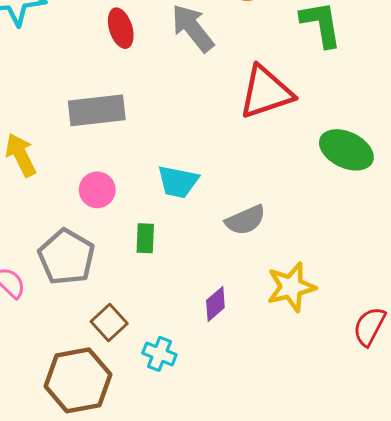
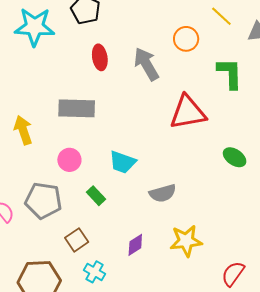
green ellipse: (346, 150) -> (235, 157), size x0.7
green rectangle: (145, 238) -> (96, 196), turned -54
gray pentagon: (66, 257) -> (43, 200), turned -30
brown square: (109, 322) -> (77, 240), moved

